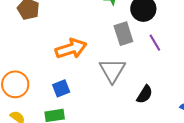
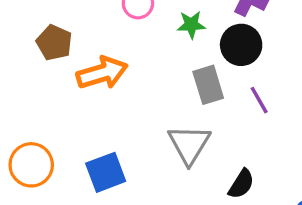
orange arrow: (71, 49) -> (102, 73), moved
blue square: (61, 88) -> (106, 172), size x1.4

